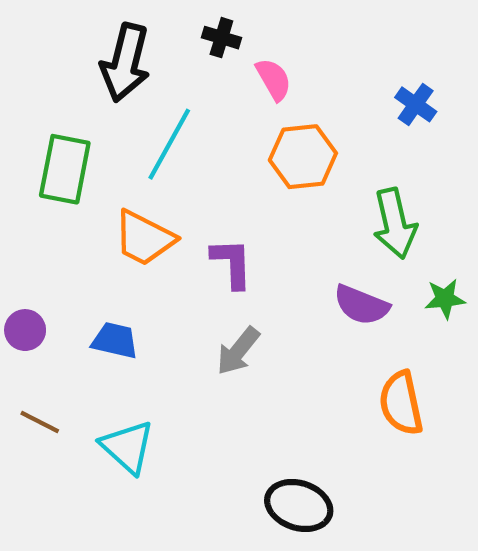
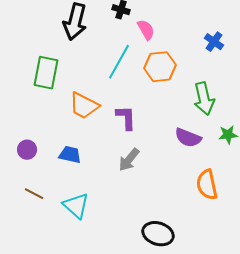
cyan line: (169, 144) -> (119, 62), moved

